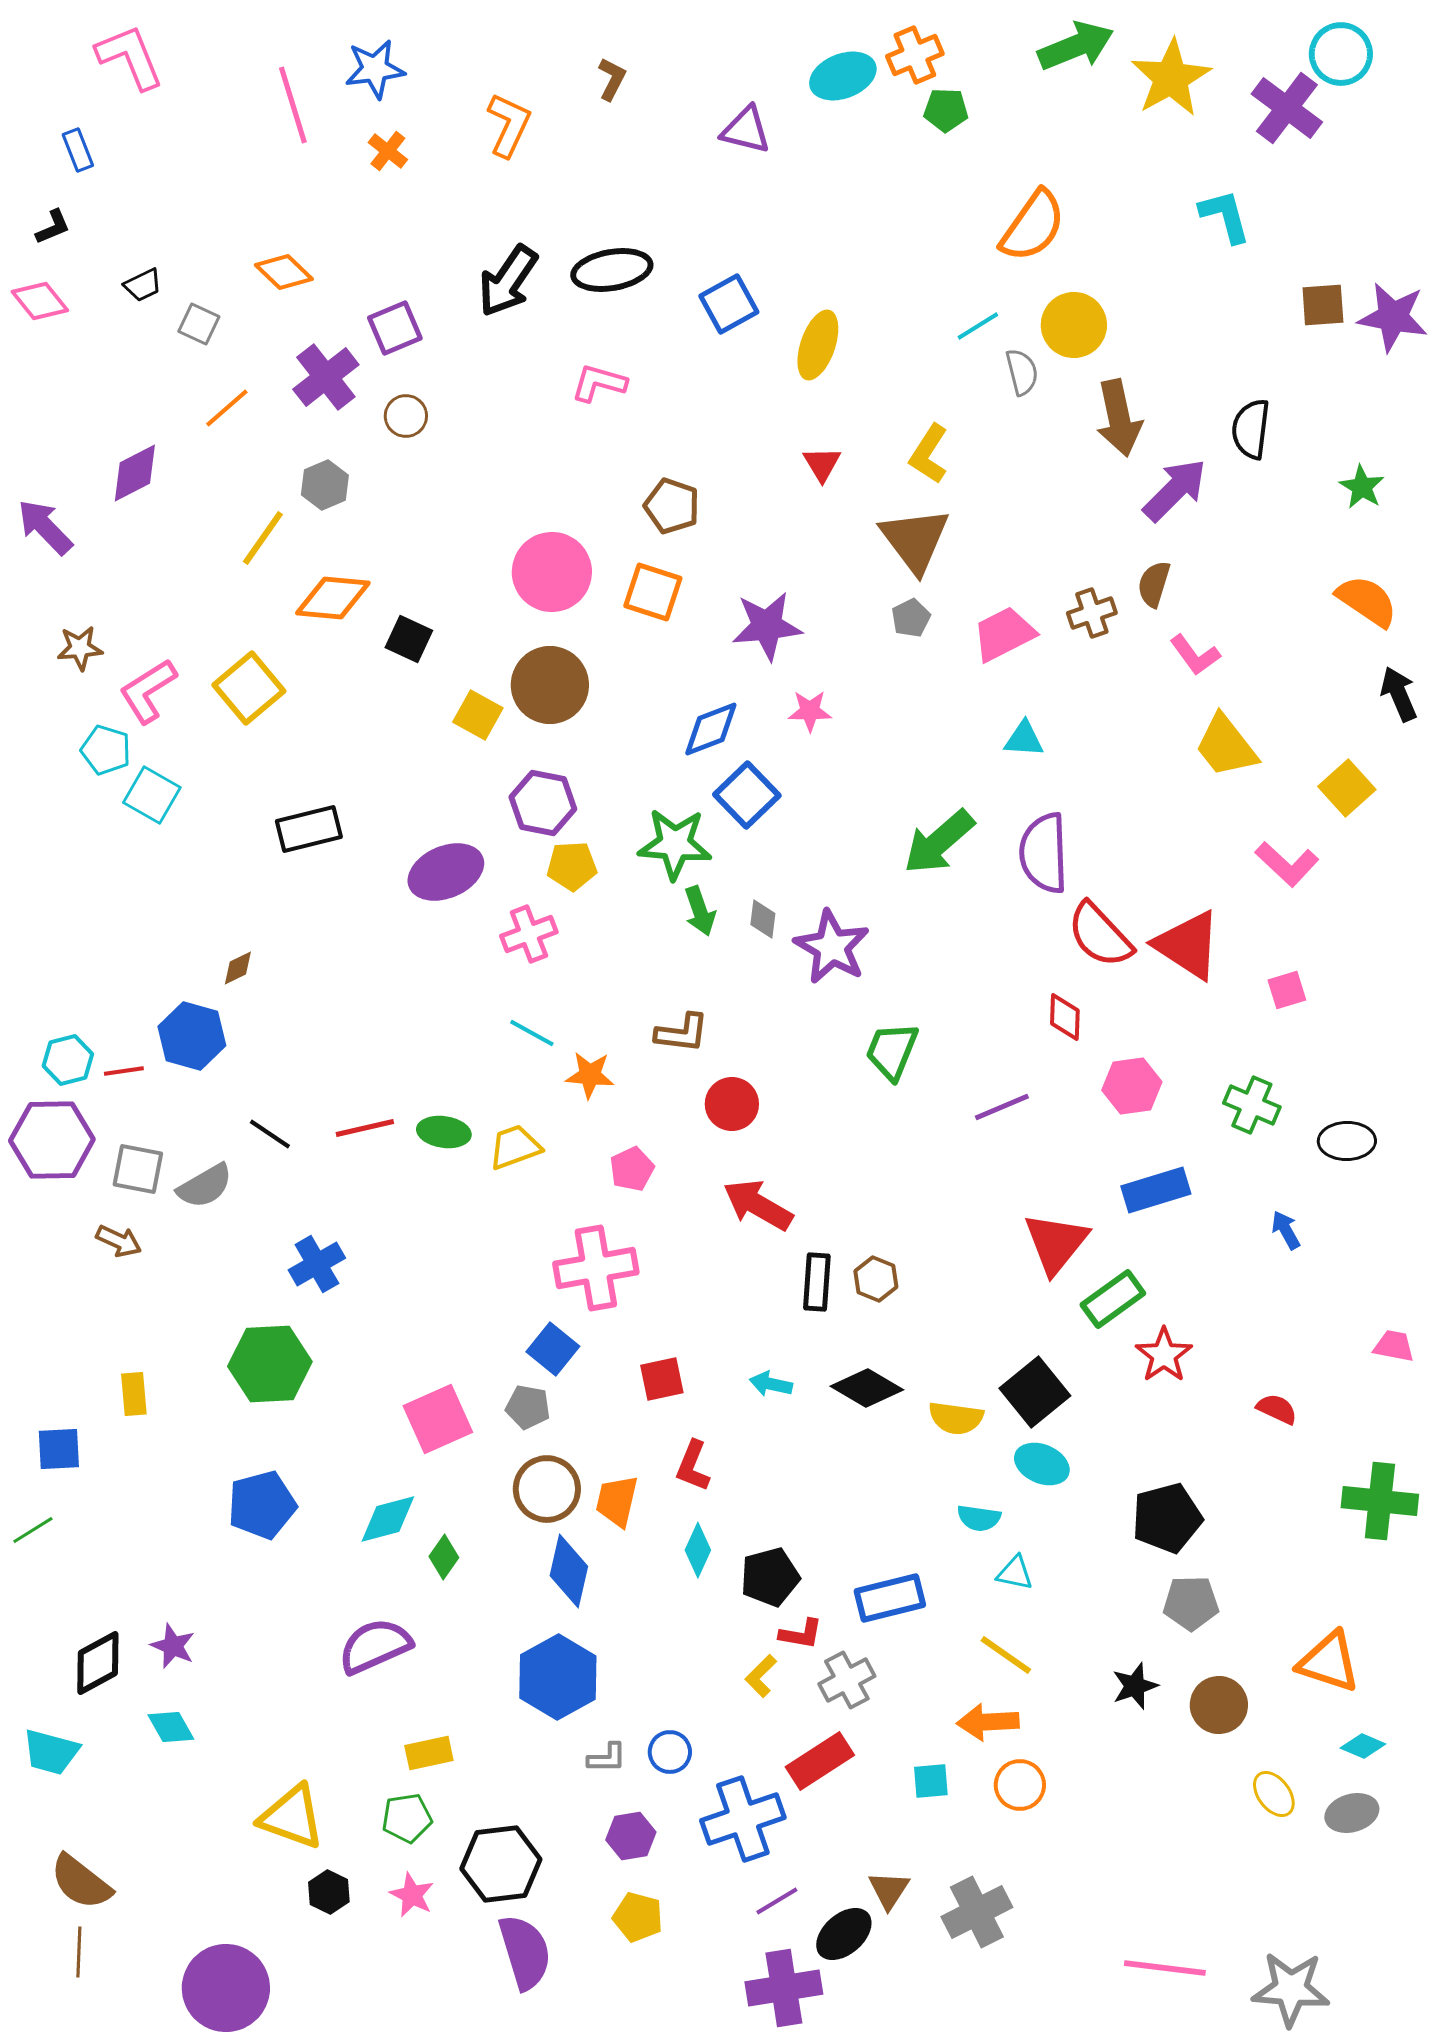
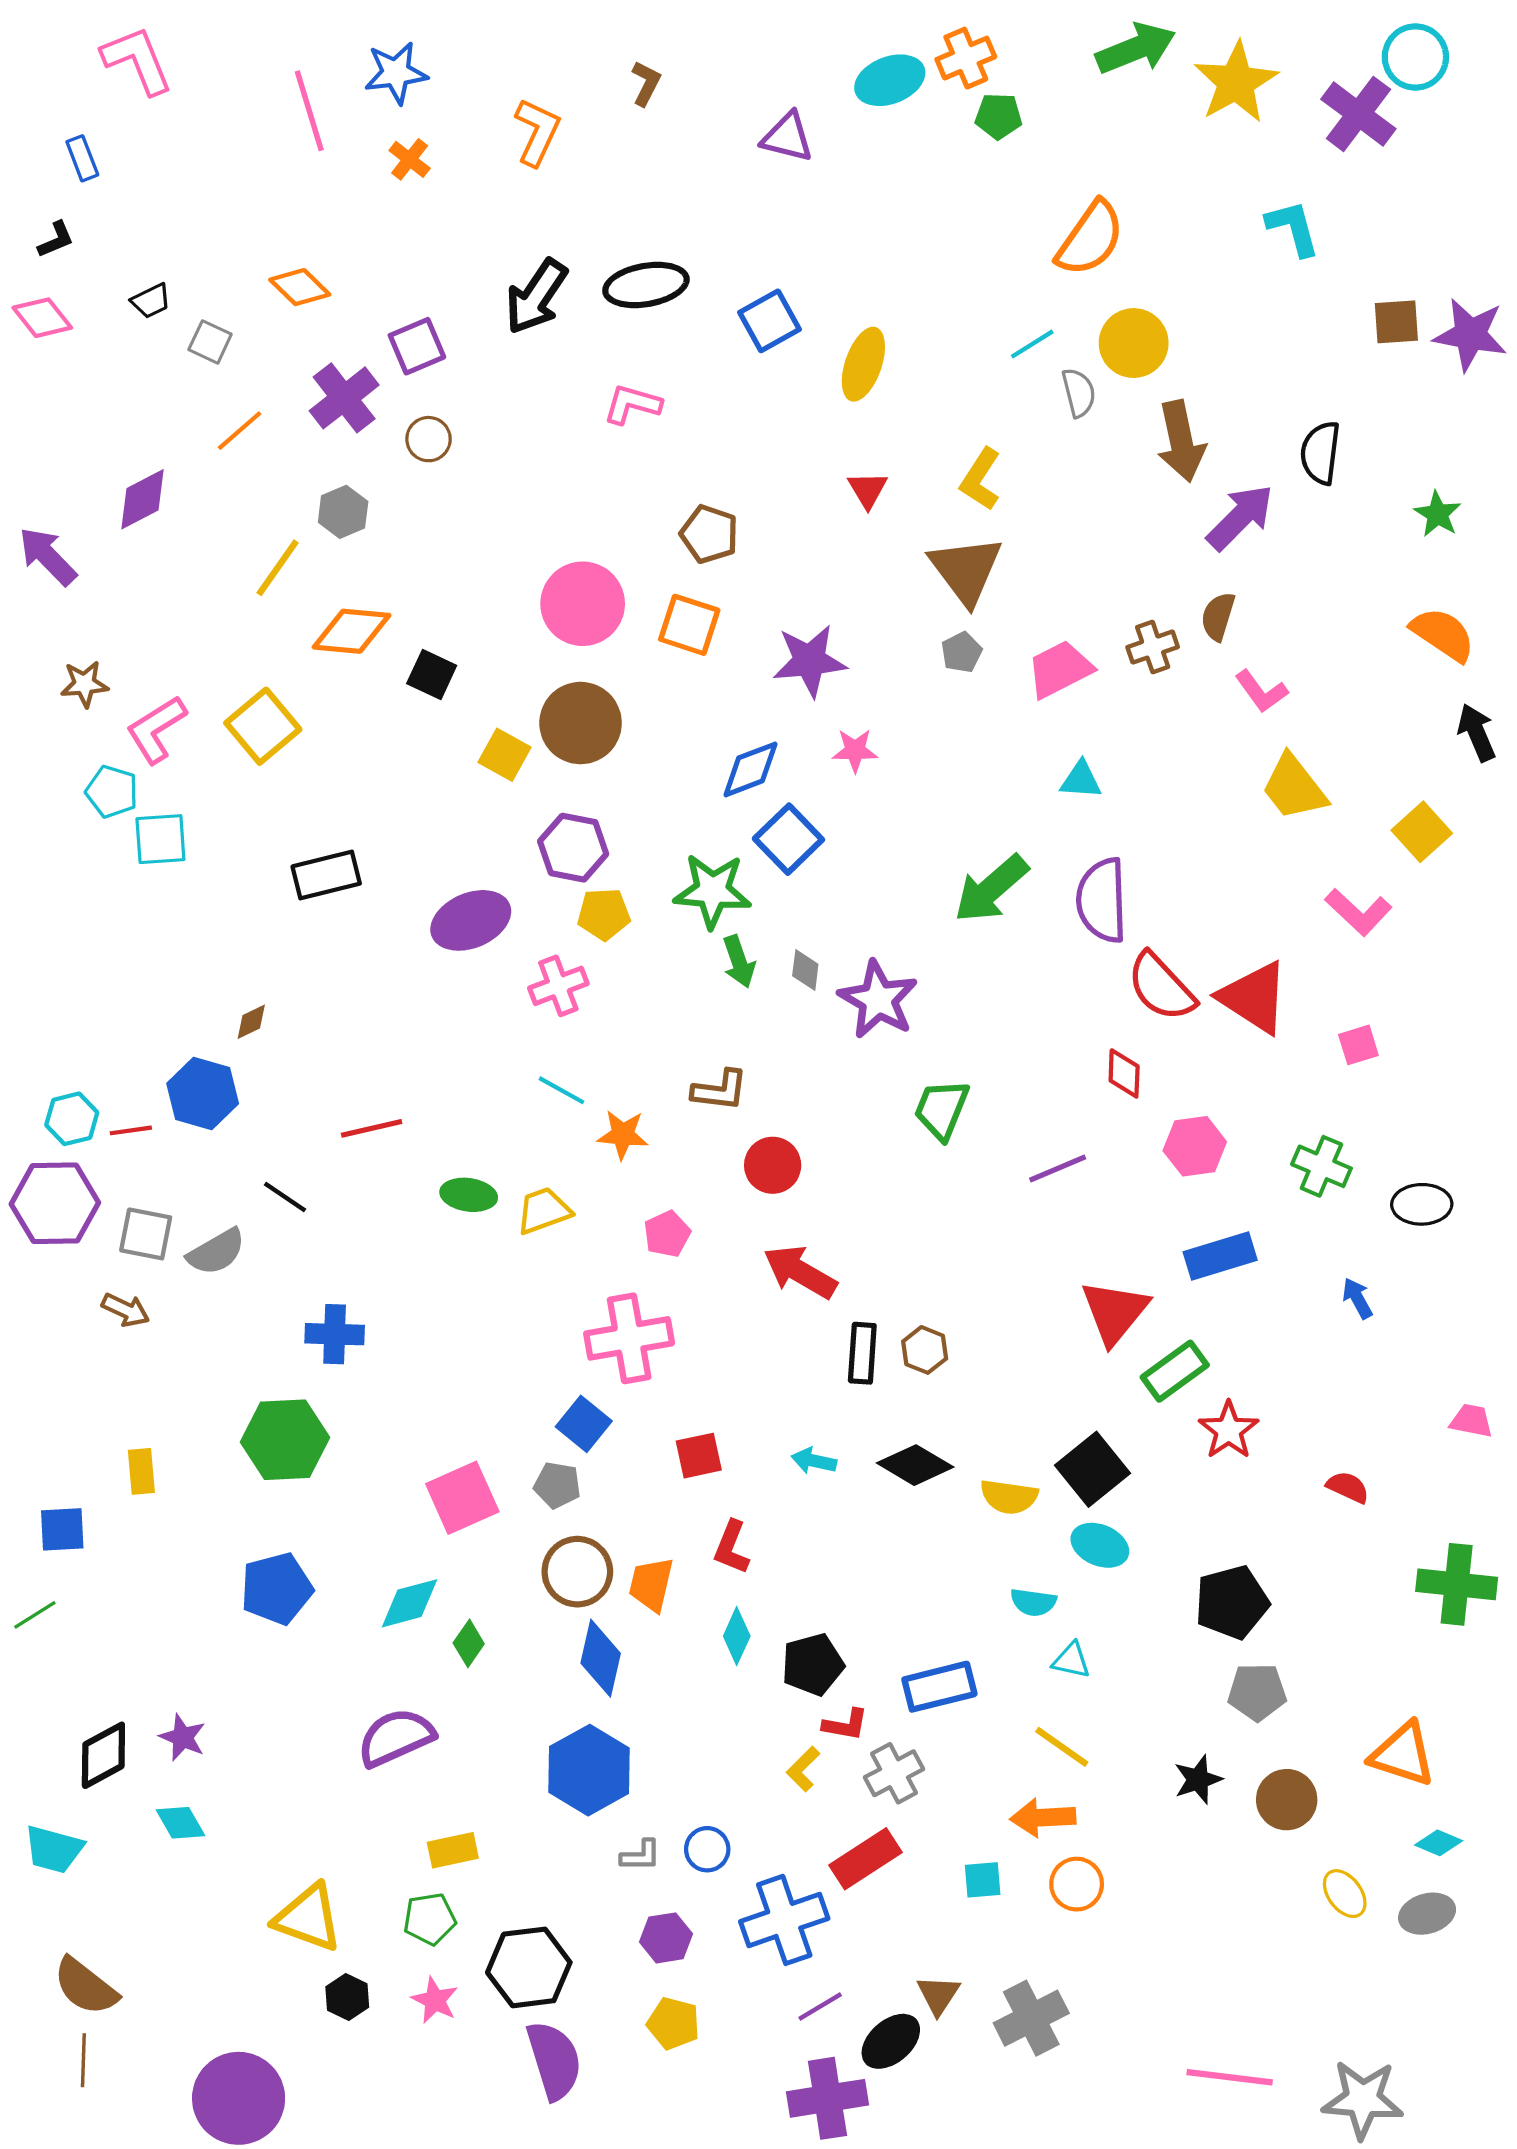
cyan square: (152, 795) -> (160, 839), turned -34
red line: (365, 1128) -> (372, 1128), moved
blue cross: (317, 1264) -> (335, 1334), turned 32

